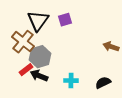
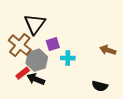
purple square: (65, 20) -> (53, 44), moved
cyan cross: (71, 81) -> (68, 58), moved
black semicircle: (103, 83) -> (100, 86), turned -140

